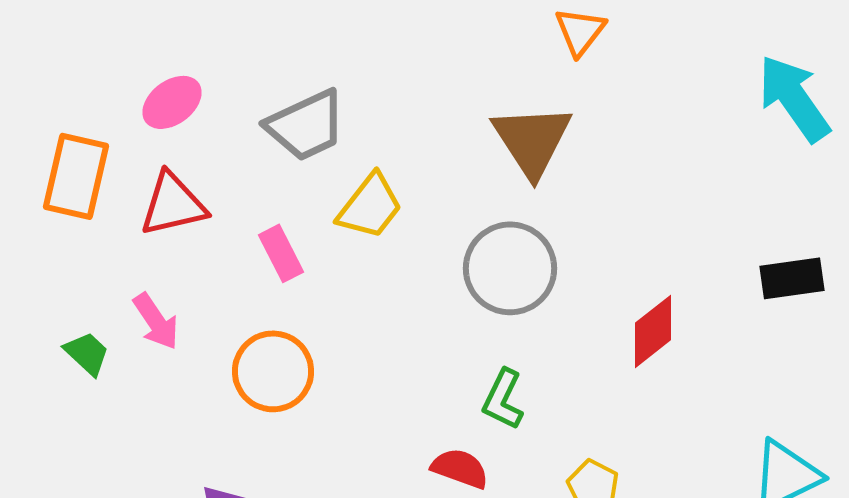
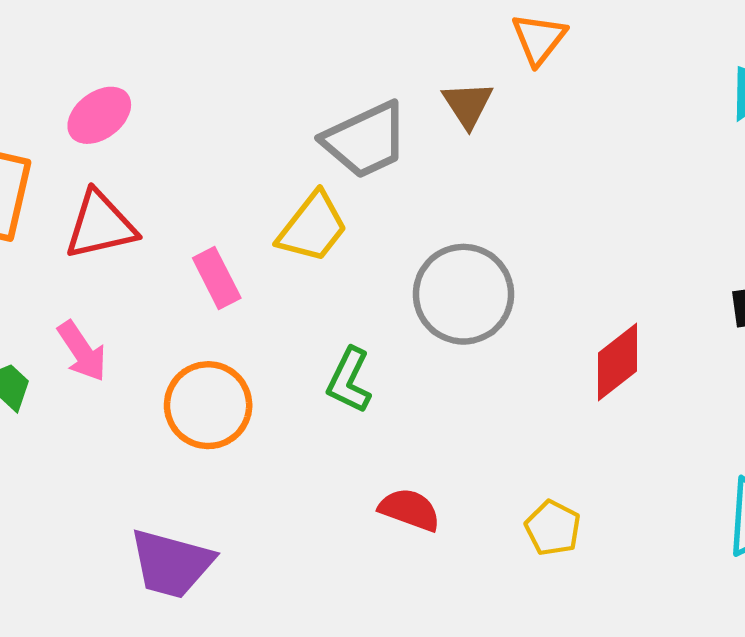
gray trapezoid: (306, 125) -> (365, 140), moved
brown triangle: (532, 140) -> (468, 105), moved, size x0.6
green L-shape: (503, 399) -> (349, 380), moved

